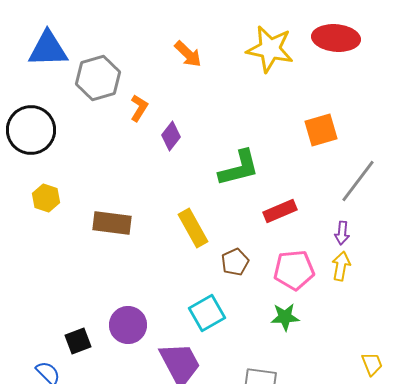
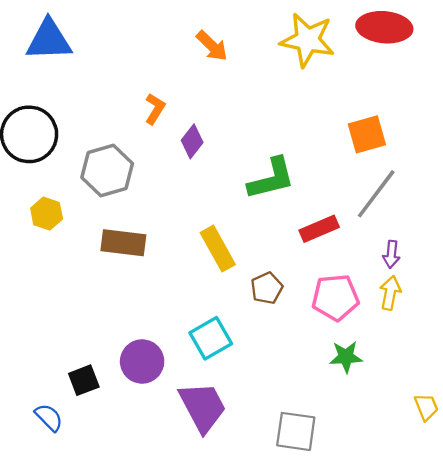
gray hexagon: (98, 78) -> (107, 170), moved
gray line: (358, 181) -> (376, 194), moved
cyan square: (207, 313) -> (211, 338), moved
green star: (285, 317) -> (346, 357), moved

